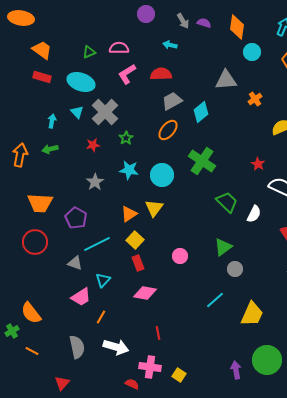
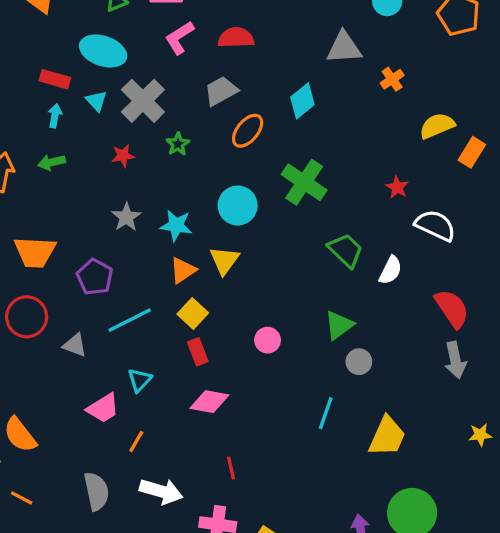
red rectangle: (42, 77) -> (55, 79), moved
gray trapezoid: (172, 101) -> (221, 91), moved
cyan star: (129, 170) -> (176, 225), moved
gray triangle: (75, 263) -> (75, 345), moved
cyan line: (215, 300) -> (326, 413), turned -30

